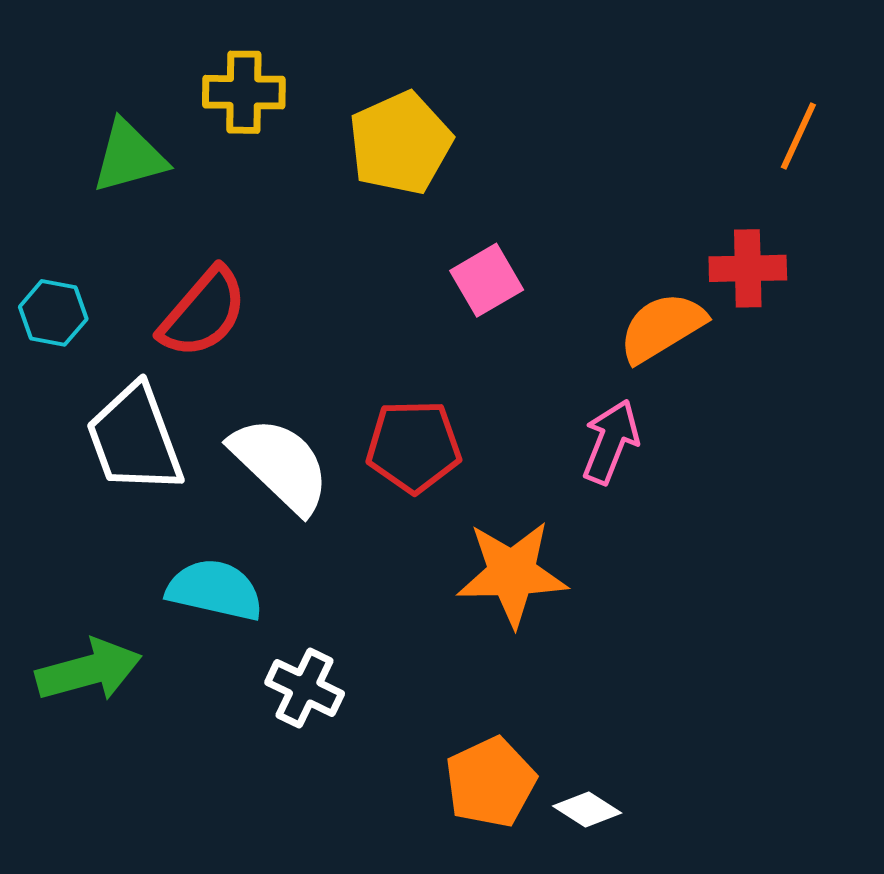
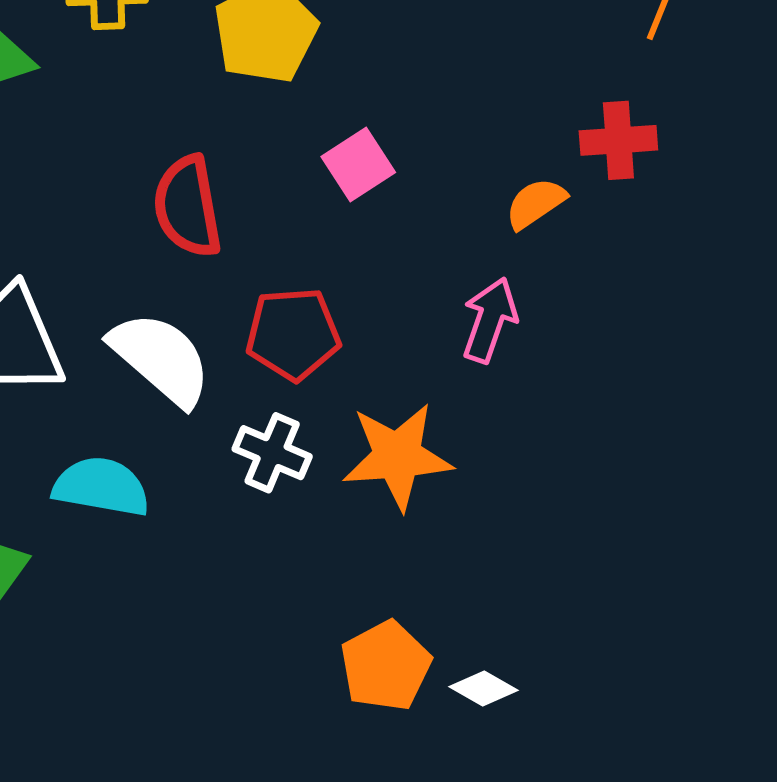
red semicircle: (203, 313) -> (188, 206), moved, turned 132
orange semicircle: (662, 327) -> (536, 203), size x0.7
white cross: (305, 688) -> (272, 453), moved

